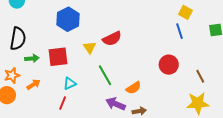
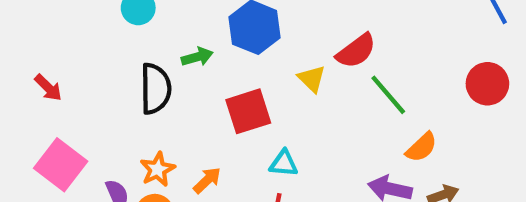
green arrow: (32, 58) -> (197, 57), moved
green line: (105, 75) -> (388, 95), moved
cyan triangle: (70, 83) -> (284, 163), turned 40

